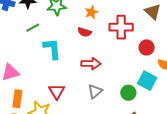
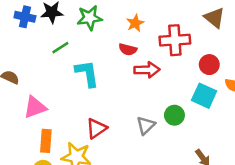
red arrow: (91, 64) -> (147, 70), moved
cyan square: (147, 81) -> (204, 96), moved
red triangle: (57, 91) -> (96, 128), turned 30
green circle: (128, 93) -> (174, 115), moved

